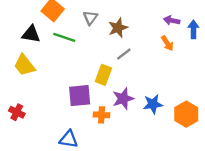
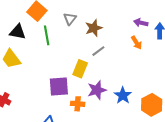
green line: (64, 37) -> (47, 35), turned 60
blue star: (153, 104) -> (123, 95), turned -30

